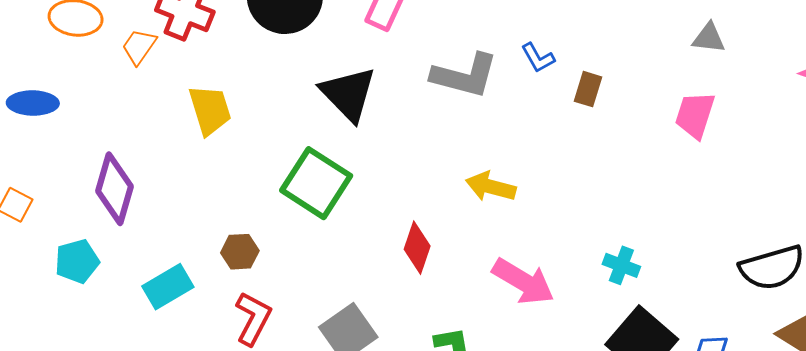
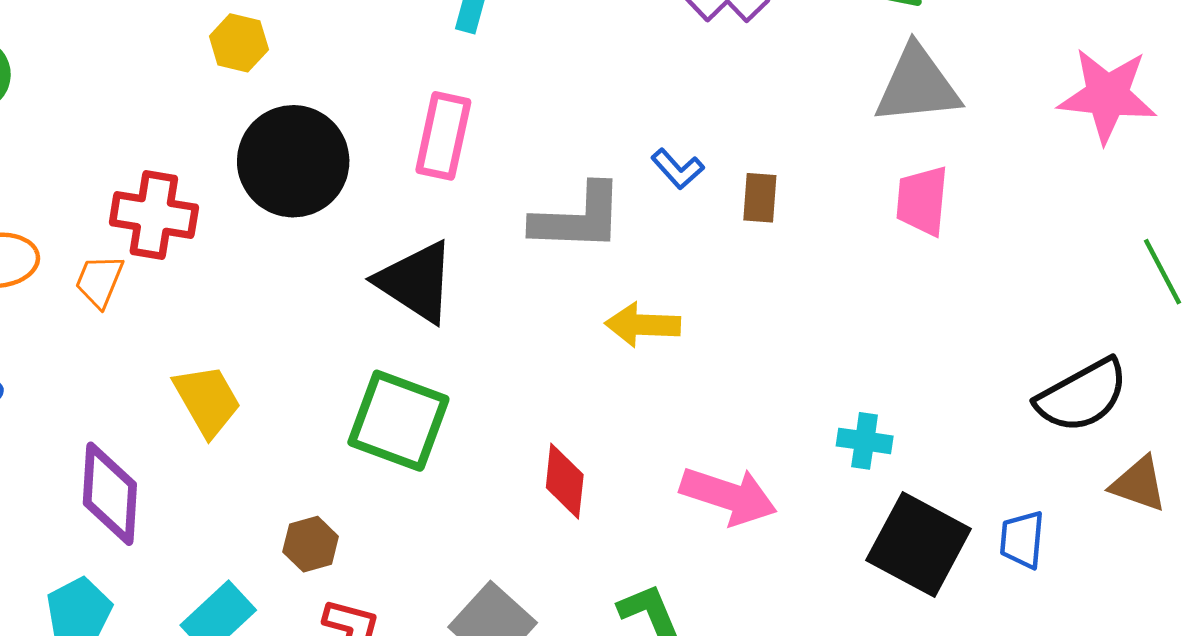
gray triangle: (709, 38) -> (917, 85), size x1.8
yellow trapezoid: (210, 110) -> (207, 400), moved
yellow arrow: (491, 187) -> (643, 325), moved

